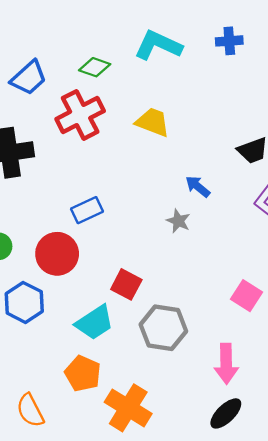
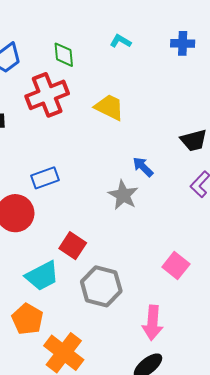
cyan L-shape: (158, 45) -> (121, 41), size x0.5
green diamond: (95, 67) -> (64, 55), turned 60
gray star: (178, 221) -> (123, 195), size x1.4

